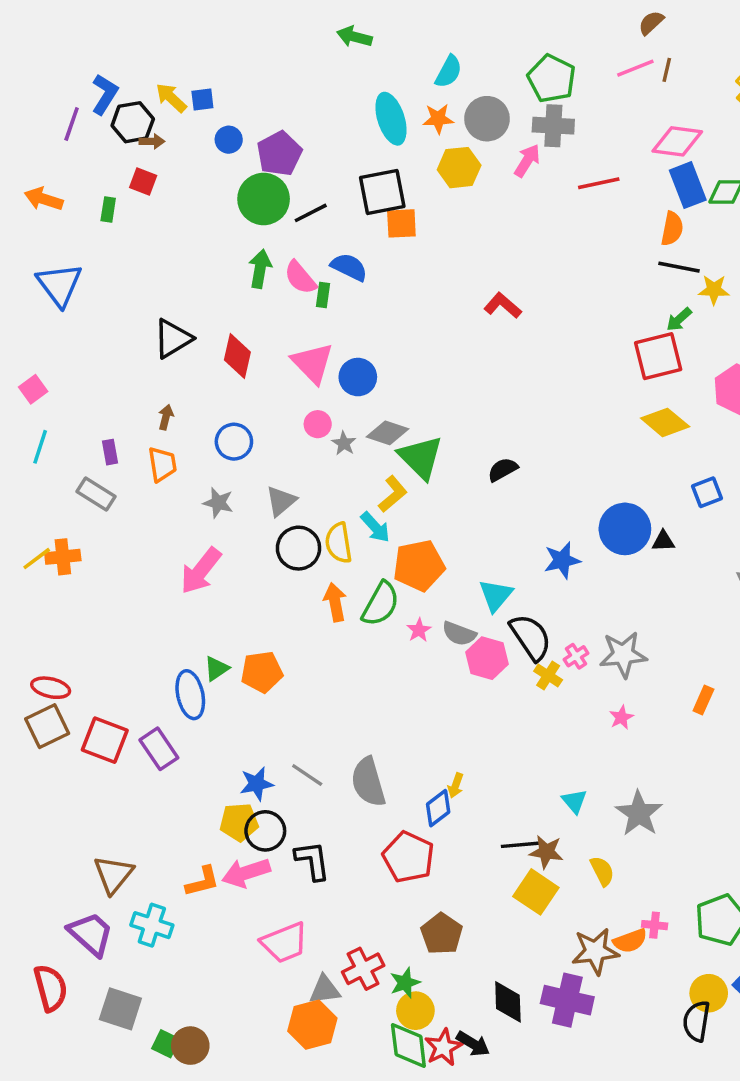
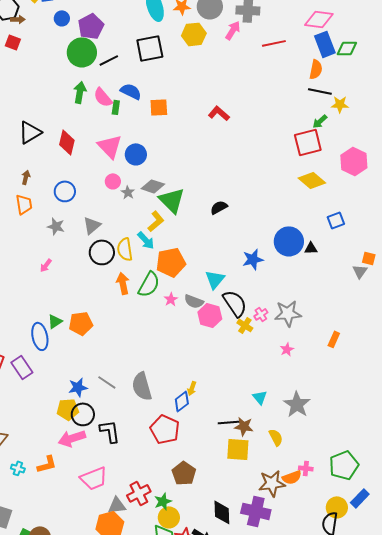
orange square: (401, 223) -> (159, 107), moved
pink arrow: (201, 571) -> (46, 265), size x0.5
orange L-shape: (202, 881) -> (47, 464), moved
yellow square: (536, 892) -> (238, 449), turned -30
cyan cross: (152, 925) -> (18, 468), size x0.6

